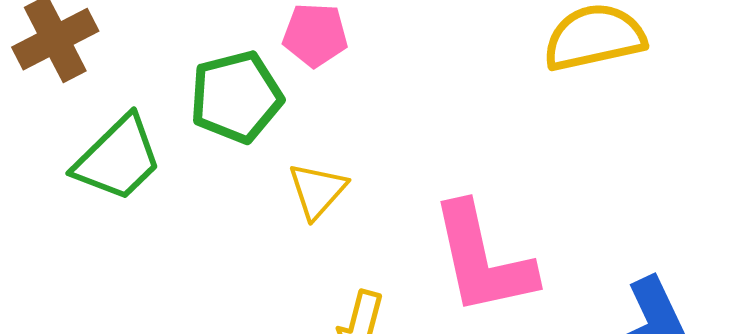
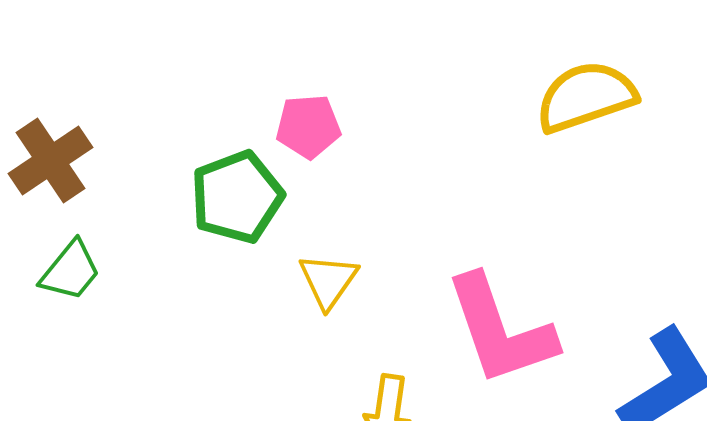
green trapezoid: (118, 159) -> (70, 271), moved, size x0.7

